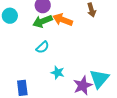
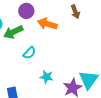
green arrow: (42, 21) -> (13, 32), moved

